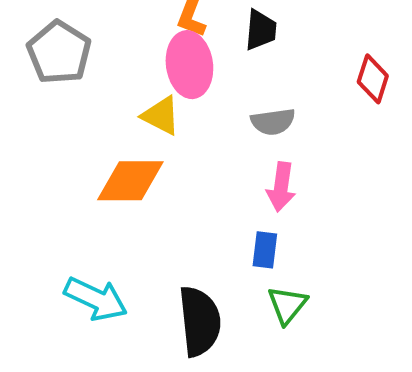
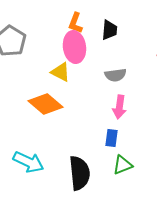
orange diamond: (130, 181) -> (45, 104), turned 40
green triangle: (287, 305) -> (122, 165), turned 30

